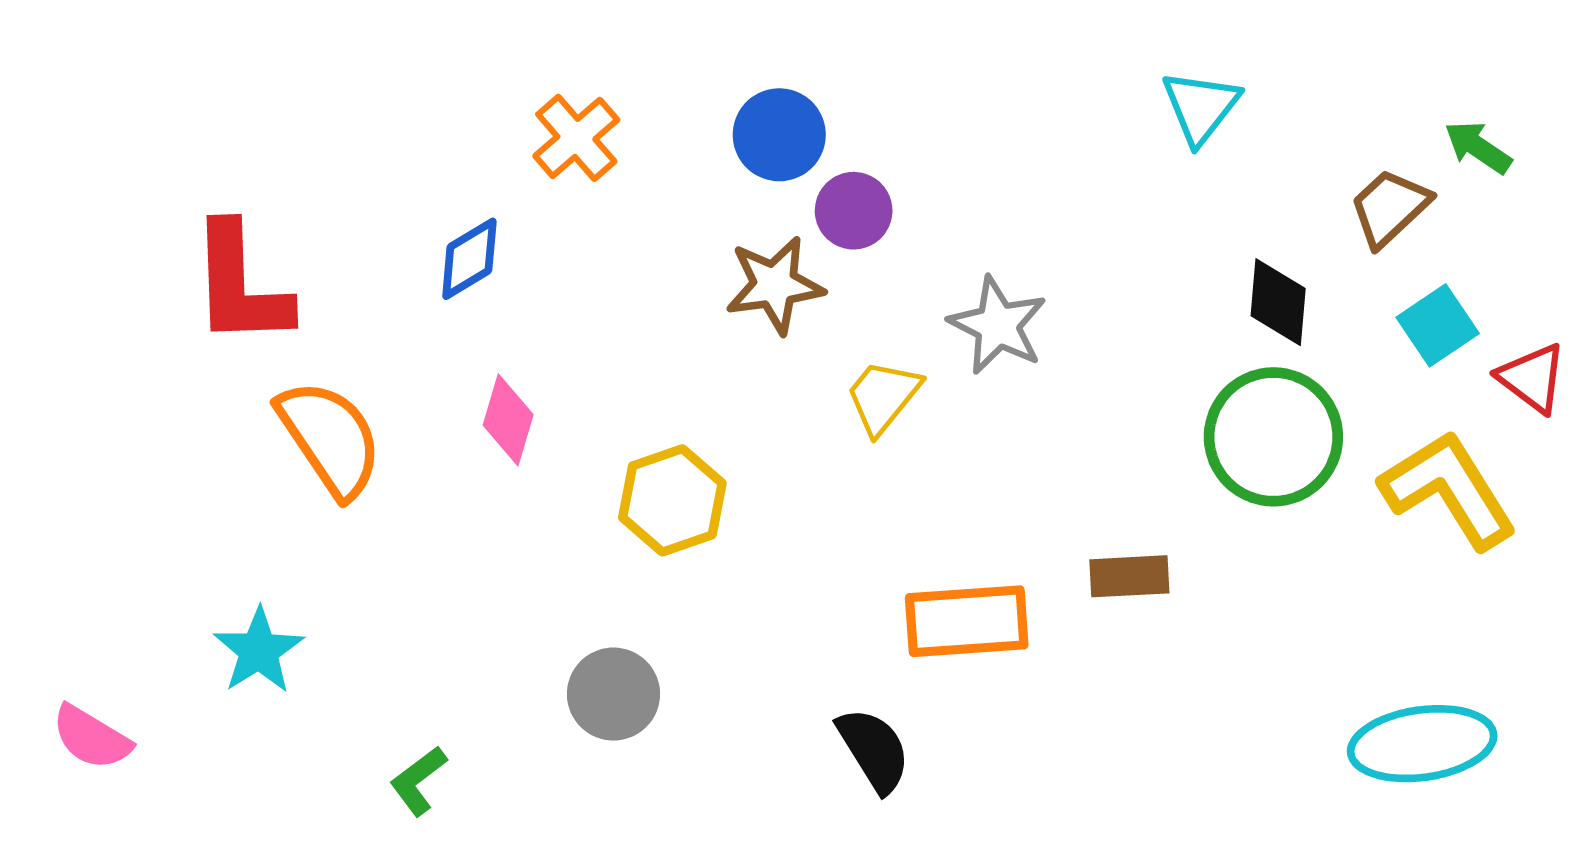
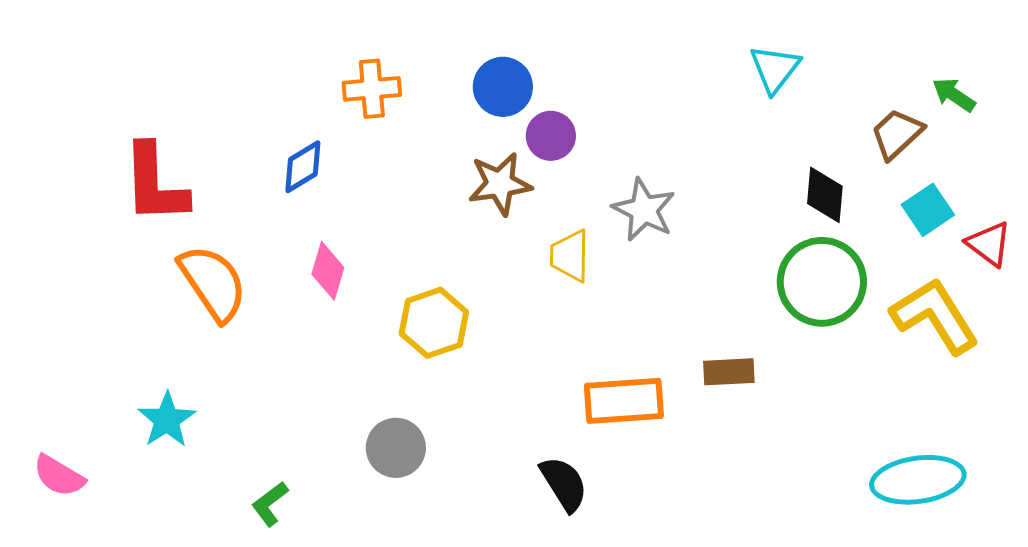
orange cross: (576, 138) -> (372, 89), turned 36
yellow trapezoid: (883, 397) -> (570, 256), turned -38

